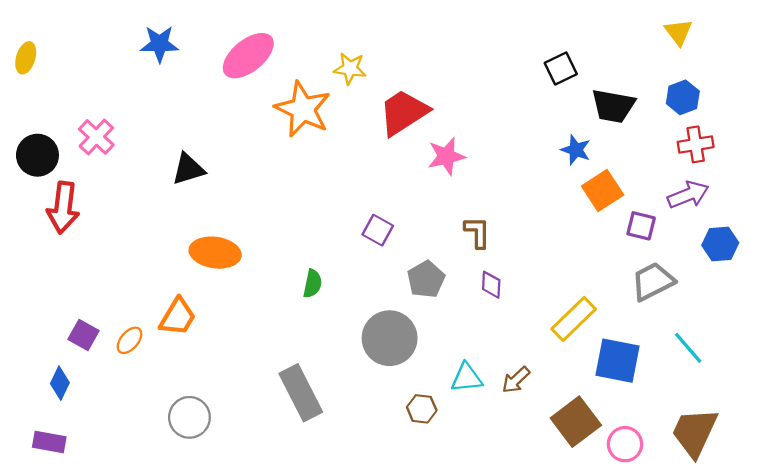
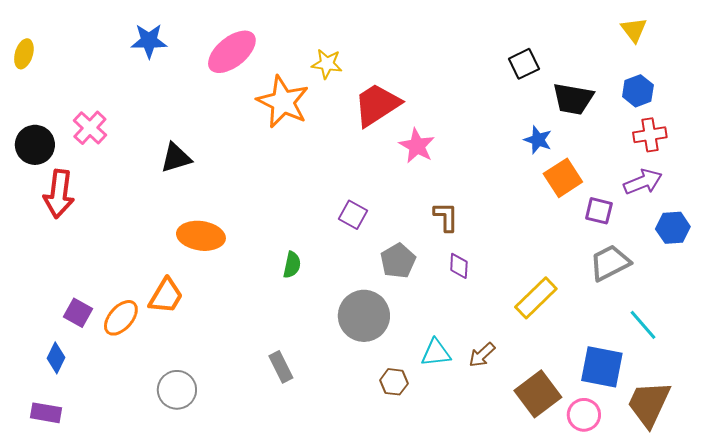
pink star: (446, 156) -> (417, 146), turned -30
orange ellipse: (129, 340) -> (121, 318), size x1.4
blue square: (618, 361) -> (602, 367), moved
gray rectangle: (301, 393) -> (281, 367), size x0.6

